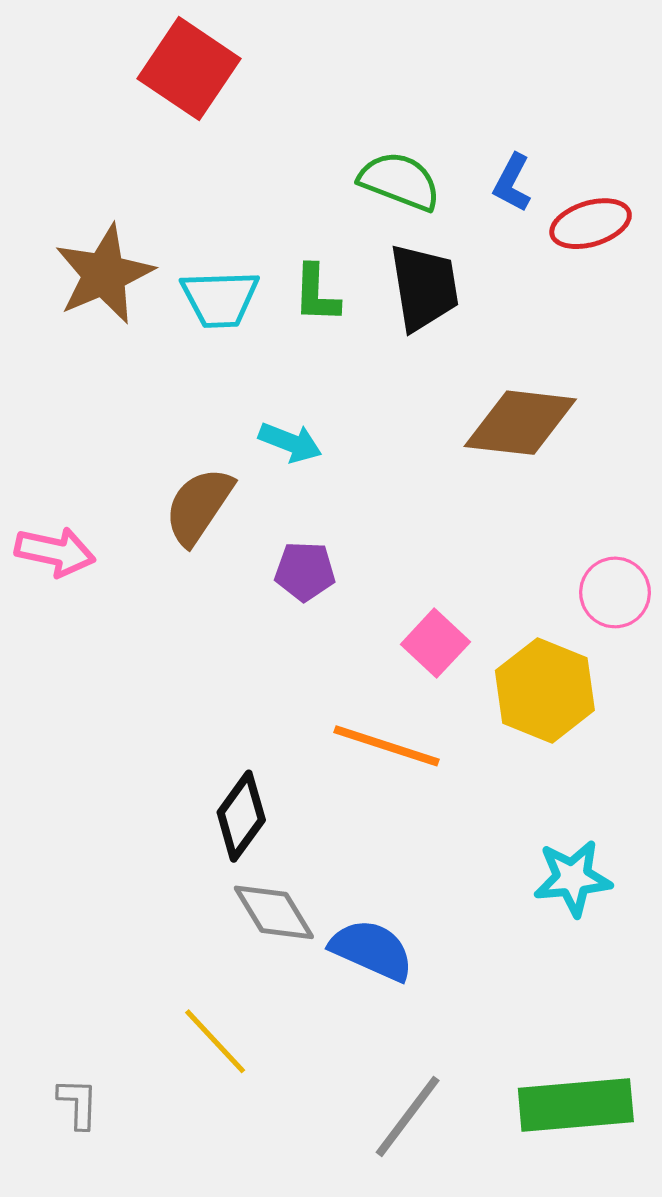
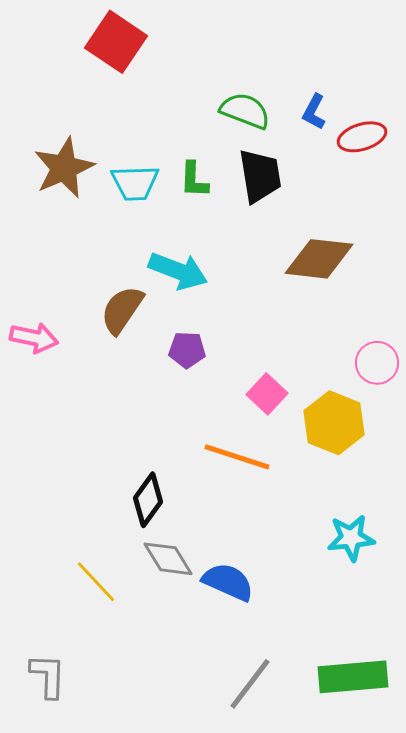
cyan arrow: (290, 442) -> (178, 271), size x1.5
yellow line: (215, 1041) -> (96, 582), moved
gray L-shape: (78, 1103) -> (48, 676), size x1.4

